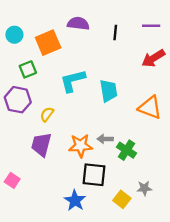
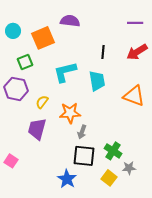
black line: (115, 32) -> (103, 52), moved
gray arrow: (105, 139) -> (82, 132), moved, turned -72
orange star: (81, 146) -> (70, 113), moved
green cross: (126, 150) -> (113, 151), moved

